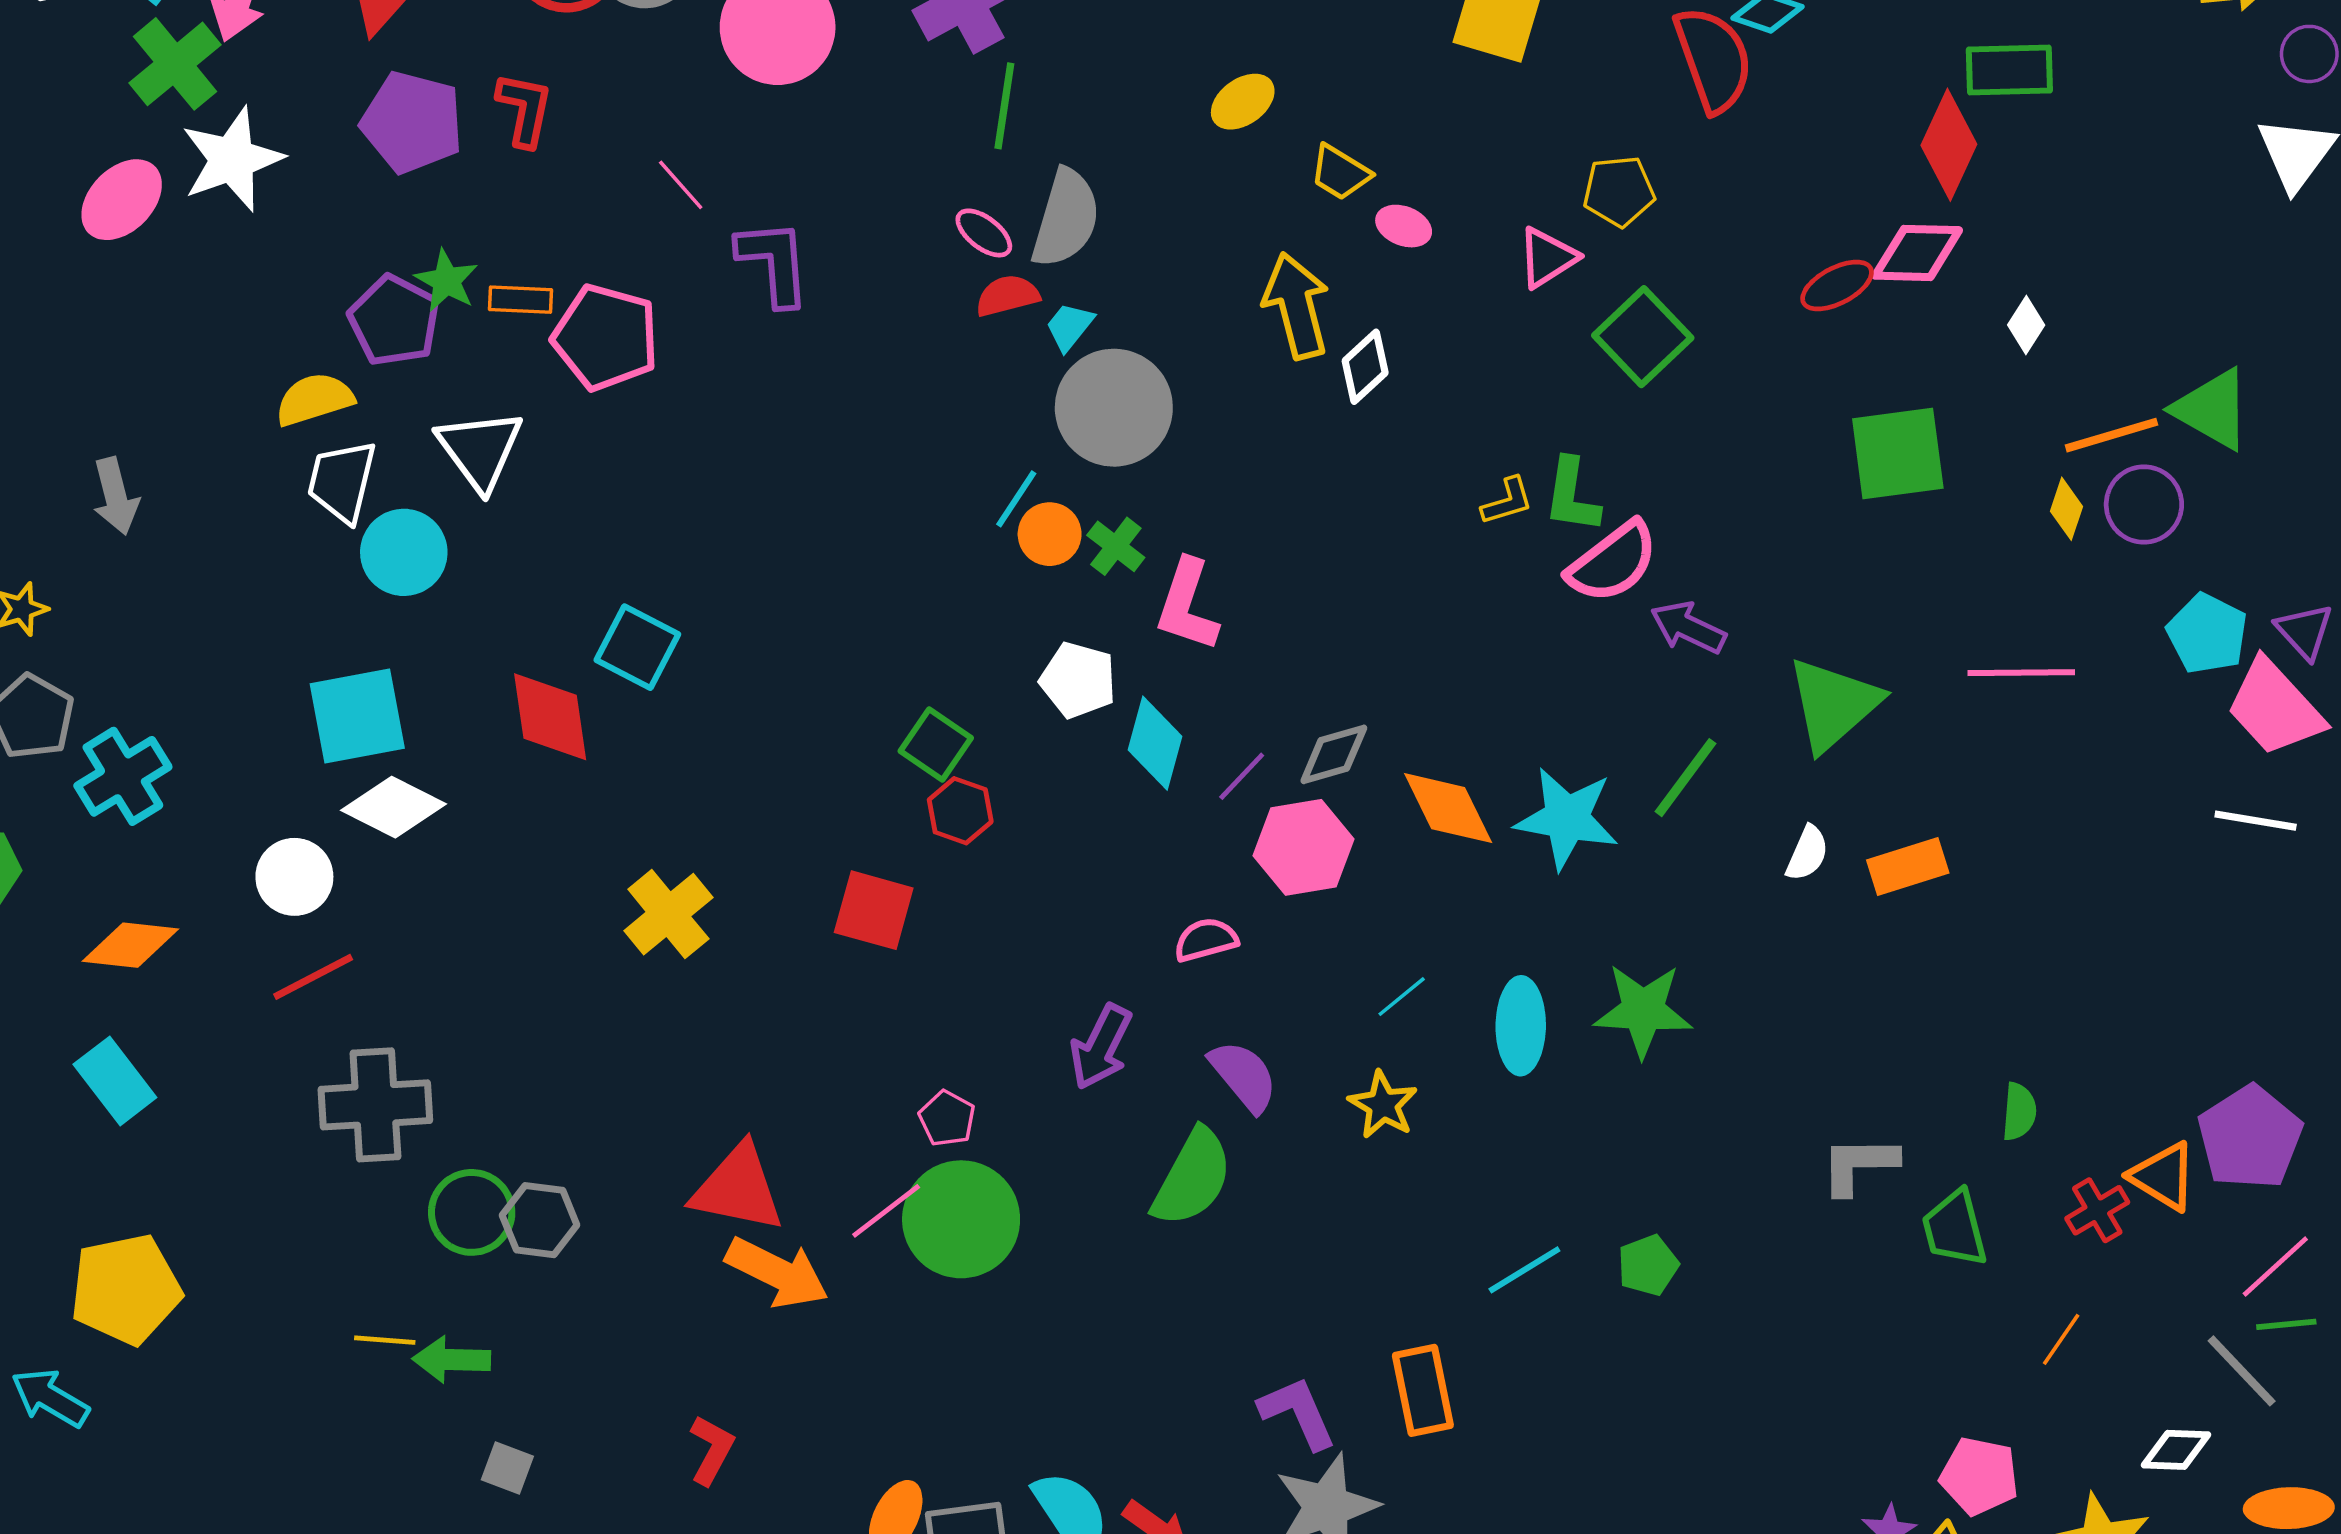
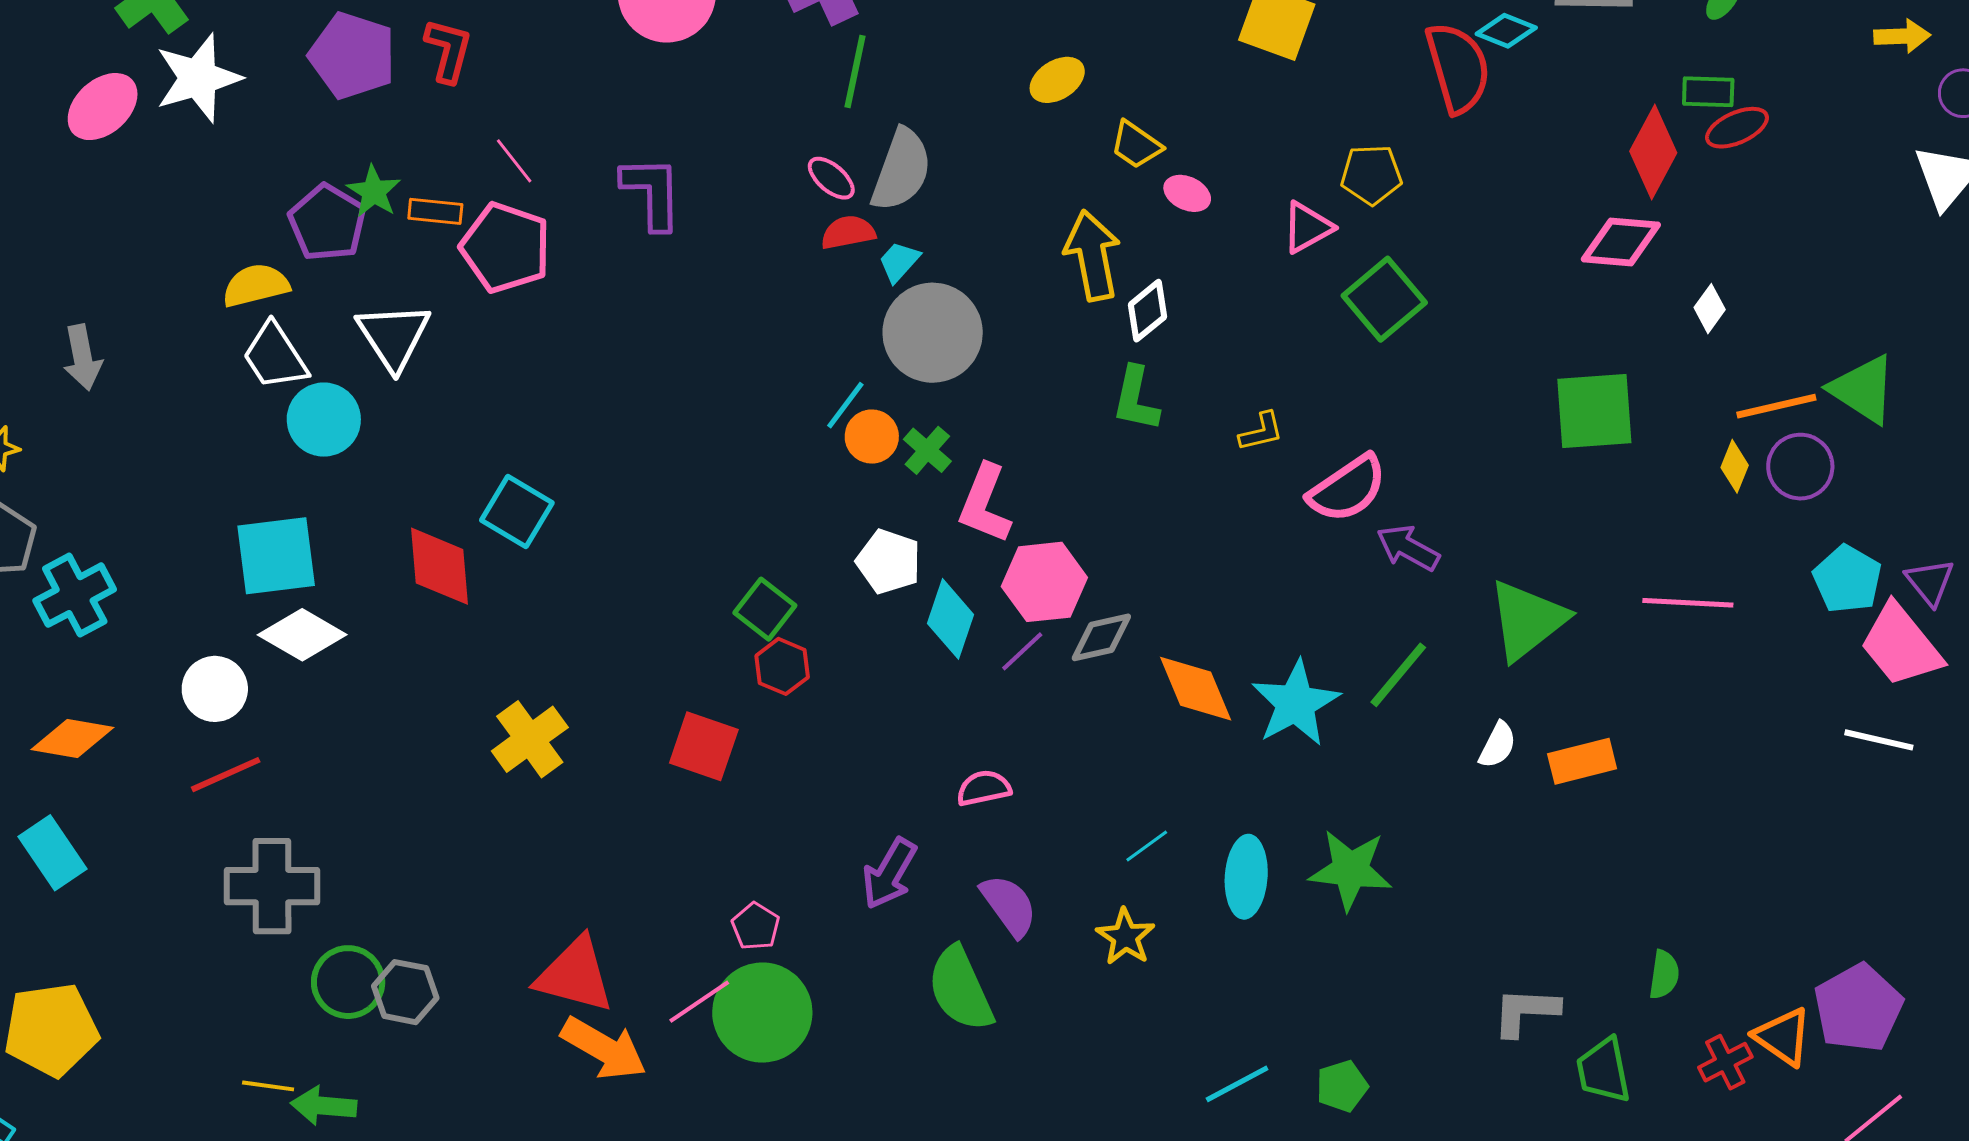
green rectangle: (2009, 70) -> (1708, 92), size x0.7
pink line: (681, 185) -> (514, 161), moved
red ellipse: (1837, 286) -> (1737, 128), moved
white trapezoid: (342, 481) -> (275, 356), turned -50
green L-shape: (1572, 496) -> (1136, 399), moved
cyan star: (1567, 818) -> (1296, 703), turned 30
pink hexagon: (1304, 847) -> (1044, 582), moved
green semicircle: (1192, 1178) -> (960, 989), turned 124

